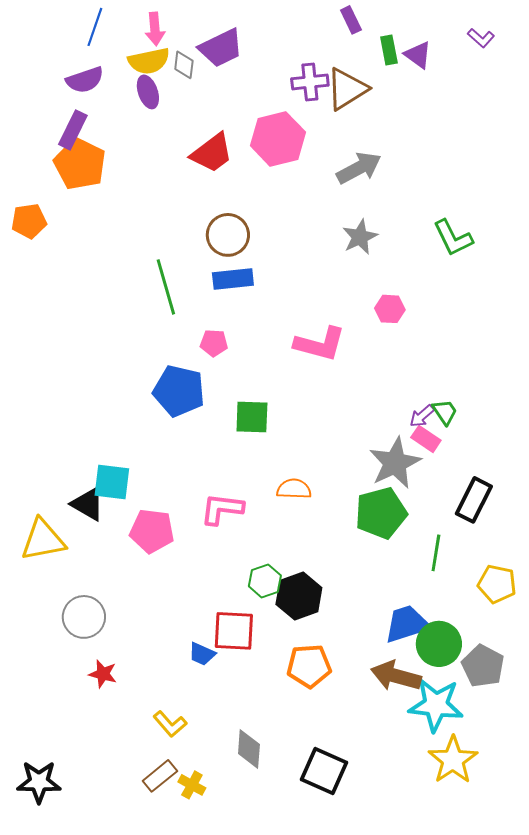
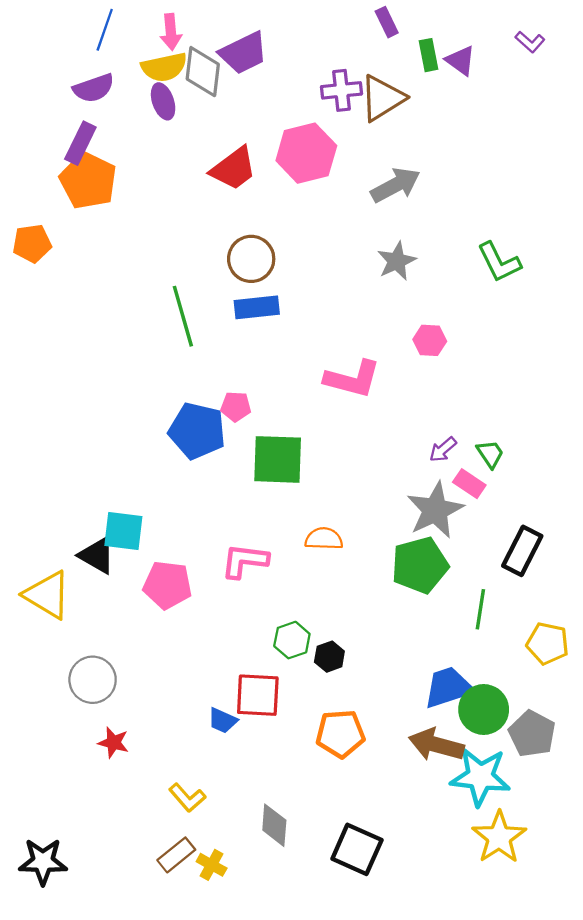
gray diamond: (184, 65) -> (203, 72), size x1.6
pink pentagon: (214, 343) -> (236, 407), moved
purple arrow: (422, 416) -> (443, 449), moved
green square: (252, 417) -> (278, 459), size x1.4
yellow triangle: (43, 540) -> (47, 595), turned 42
black hexagon: (299, 596) -> (329, 657), size x0.6

